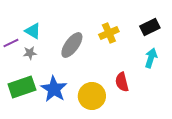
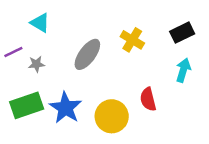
cyan triangle: (33, 31) -> (40, 23), moved
yellow cross: (109, 33) -> (132, 40), turned -36

